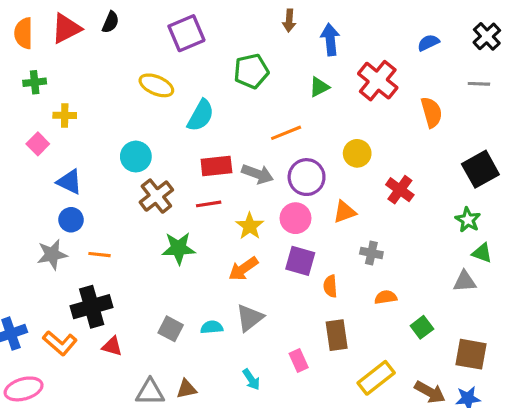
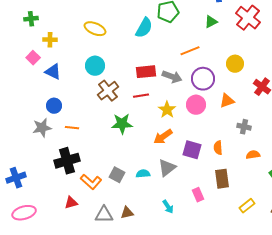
yellow ellipse: (156, 85) -> (95, 29), moved
cyan semicircle: (201, 115) -> (144, 28), moved
blue triangle: (69, 182) -> (53, 72), moved
purple square: (300, 261) -> (192, 150), moved
orange L-shape: (60, 343) -> (91, 182), moved
red triangle: (112, 346) -> (71, 203), moved, turned -32
yellow rectangle: (376, 378) -> (247, 206), size x0.7

